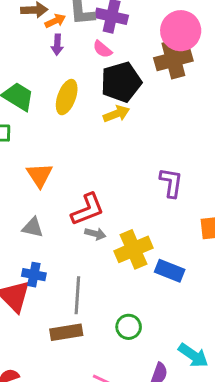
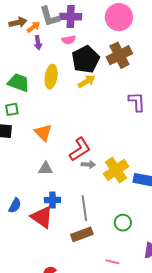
pink semicircle: (102, 49) -> (69, 40), turned -40
brown cross: (173, 59) -> (119, 55), moved
purple L-shape: (171, 183) -> (137, 102), moved

